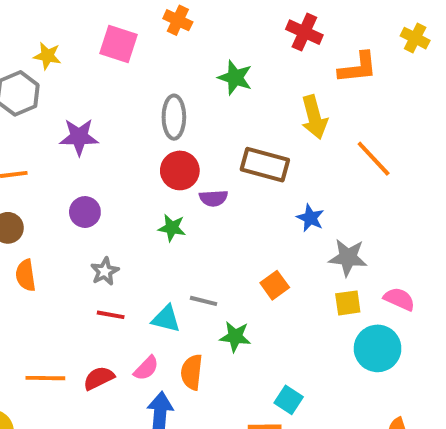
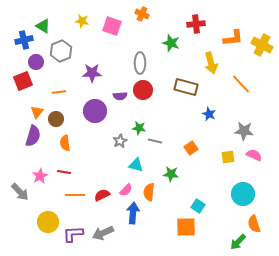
red cross: (304, 32) -> (196, 24), moved, turned -30
yellow cross: (415, 38) -> (262, 45), moved, size x1.5
yellow star: (47, 56) -> (82, 21), moved
purple semicircle: (213, 198) -> (120, 96), moved
purple circle: (85, 212) -> (95, 111), size x1.5
green star: (172, 228) -> (139, 128), moved
gray star: (348, 257) -> (244, 131), moved
gray star: (105, 271) -> (120, 141), moved
gray line: (204, 301) -> (155, 141), moved
red line: (111, 315) -> (64, 172), moved
cyan circle: (378, 348) -> (243, 194), moved

